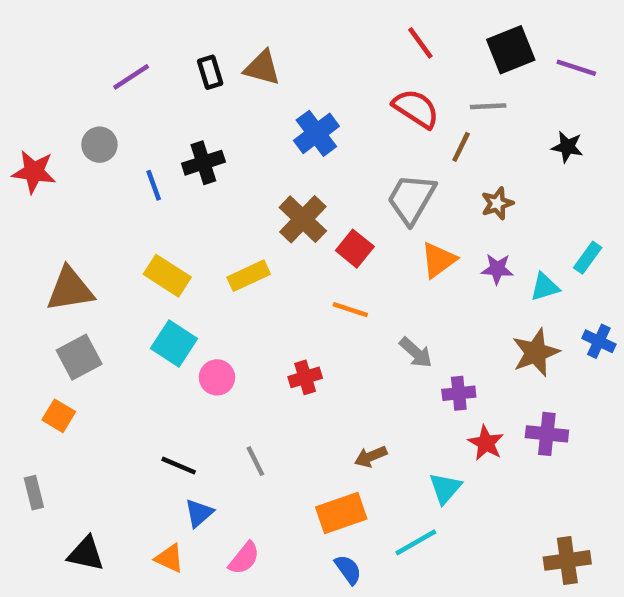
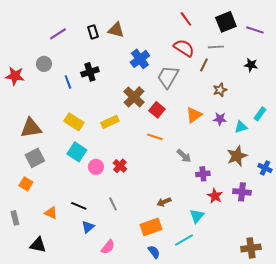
gray trapezoid: (411, 199) -> (168, 77), moved
blue cross: (599, 341) -> (265, 168), moved
red cross: (305, 377) -> (120, 166), moved, turned -32
orange triangle: (170, 558) -> (51, 213), moved

